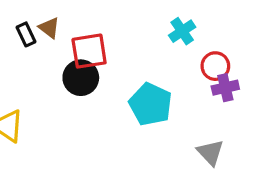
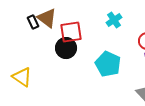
brown triangle: (49, 28) -> (47, 18), size x1.5
cyan cross: (182, 31) -> (114, 20), moved

